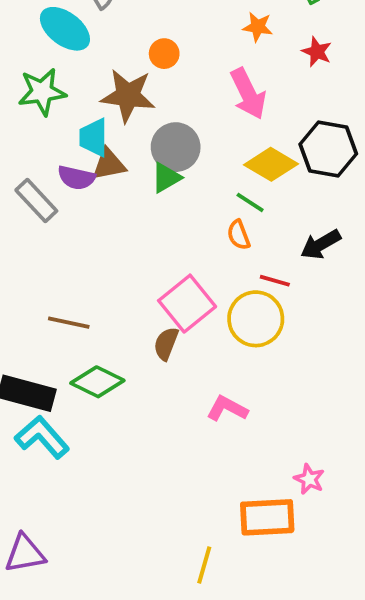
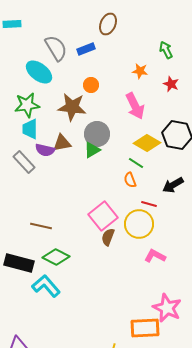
cyan trapezoid: (94, 138) -> (30, 129), moved
brown semicircle: (166, 344) -> (108, 237), moved
pink L-shape: (227, 409) -> (155, 256), moved
cyan L-shape: (42, 437) -> (46, 286), moved
pink star: (309, 479) -> (167, 308), size x1.8

